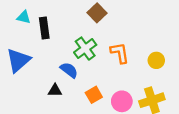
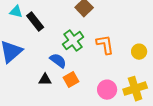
black rectangle: (44, 28) -> (35, 22), turned -30
orange square: (94, 95) -> (71, 80), moved

